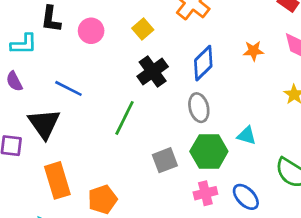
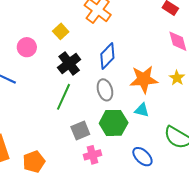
pink circle: (91, 31) -> (27, 47), moved
orange star: (253, 51) -> (144, 79), moved, size x1.8
green line: (124, 118) -> (64, 97), moved
pink cross: (205, 193) -> (92, 155), moved

